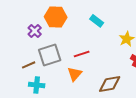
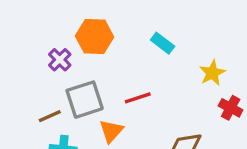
orange triangle: (75, 74) -> (111, 131), moved

